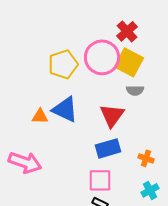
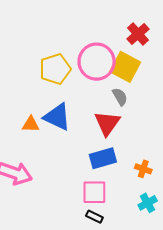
red cross: (127, 31) -> (138, 34), moved
gray semicircle: (135, 90) -> (120, 97), moved, turned -120

